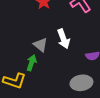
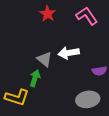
white arrow: (63, 39) -> (69, 53), turned 102

